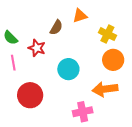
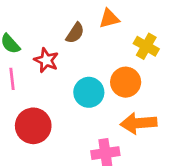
orange circle: (113, 60) -> (126, 82), moved

